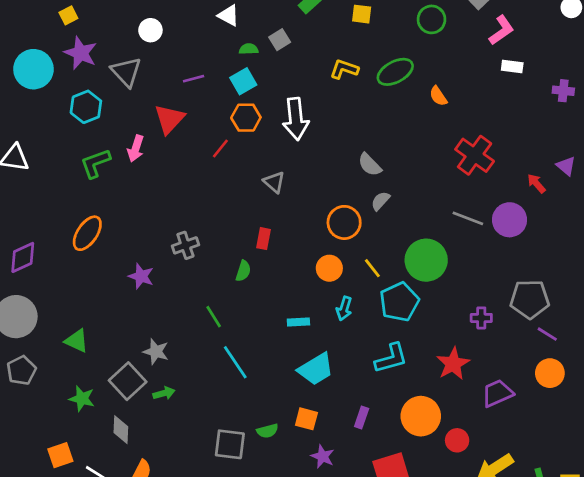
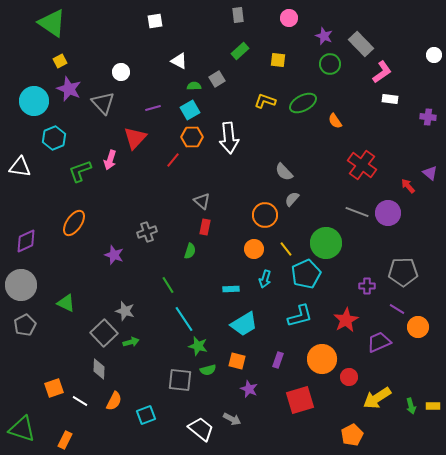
cyan hexagon: (86, 107) -> (54, 138), moved
gray triangle: (274, 182) -> (202, 201), moved
purple line: (547, 334) -> (397, 309), moved
green star: (82, 399) -> (198, 346), moved

